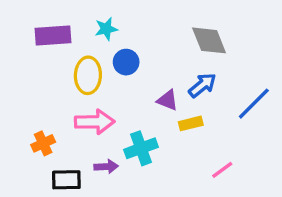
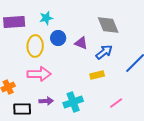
purple triangle: (168, 100) -> (81, 43), moved
cyan cross: (141, 148) -> (73, 102), moved

